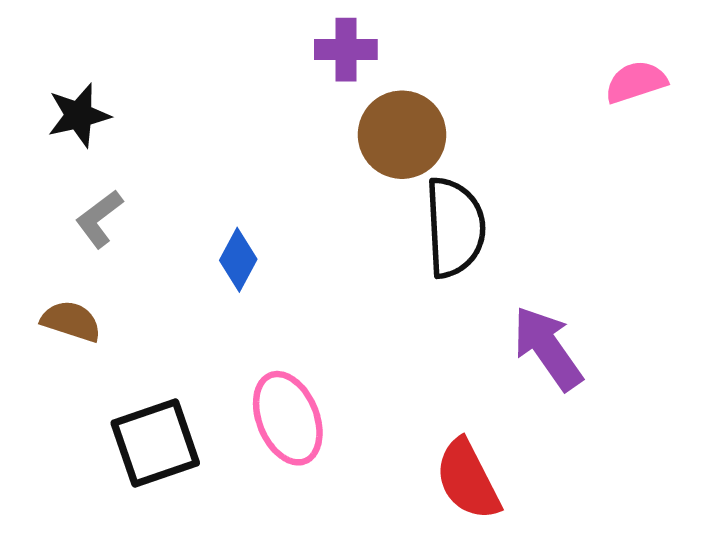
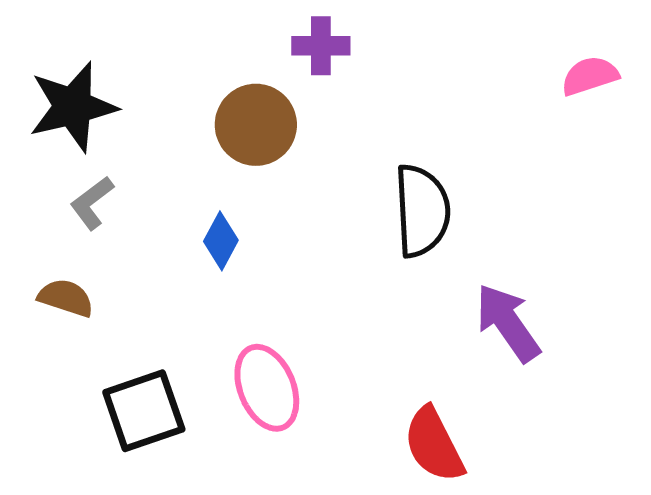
black star: (79, 115) -> (73, 107), size x1.5
brown circle: (402, 135) -> (256, 125), moved

